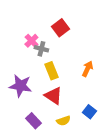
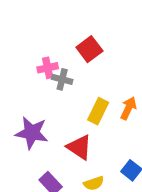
pink cross: (31, 41) -> (48, 68), turned 32
yellow rectangle: (51, 71) -> (98, 111), moved, turned 48

